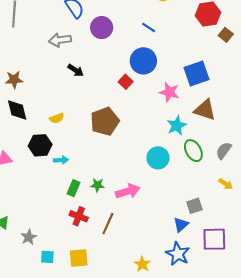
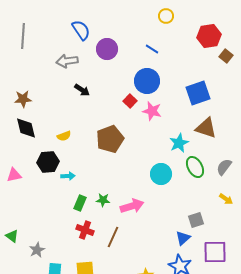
pink star: (169, 92) -> (152, 111), moved

